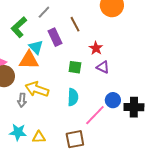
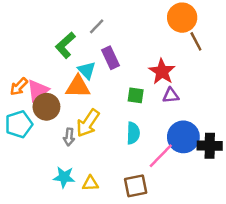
brown line: (75, 24) -> (196, 41), moved
red star: (96, 48) -> (162, 72), size x1.5
purple triangle: (103, 67) -> (171, 95), turned -32
yellow arrow: (37, 89) -> (88, 123), turned -75
blue circle: (113, 100) -> (183, 137), size x1.6

